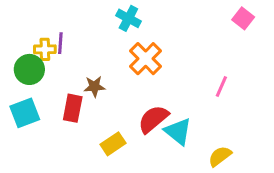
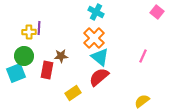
cyan cross: (128, 18) -> (96, 12), moved
green circle: (29, 69) -> (24, 56), moved
cyan triangle: (178, 131) -> (100, 57), moved

